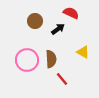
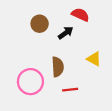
pink circle: (27, 60) -> (30, 82), moved
red line: (62, 79) -> (70, 90), turned -56

